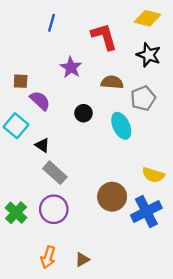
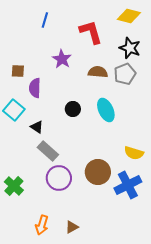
gray pentagon: (143, 98) -> (125, 74), moved
purple semicircle: (40, 101) -> (35, 88), turned -132
black circle: (83, 113) -> (73, 109), moved
purple circle: (54, 209) -> (59, 178), moved

